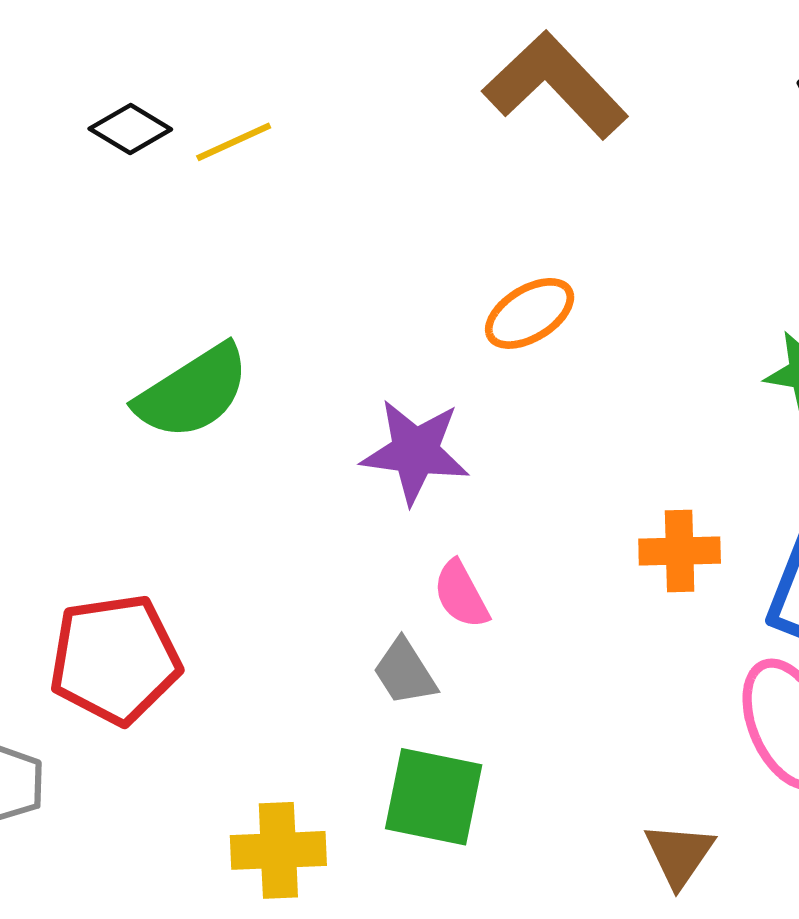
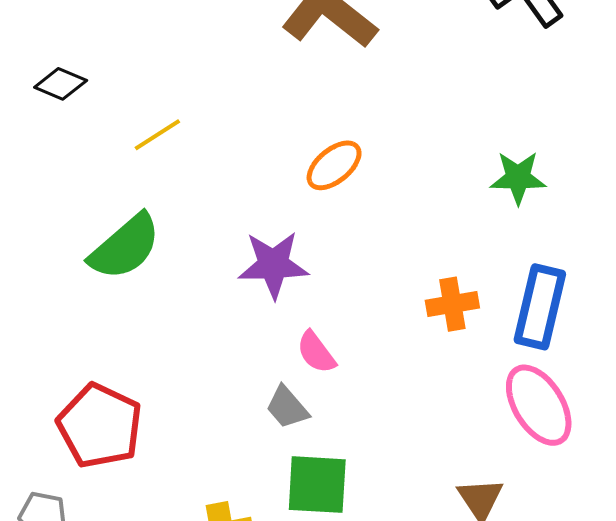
yellow line: (234, 142) -> (157, 135), moved
red pentagon: (115, 659) -> (100, 426), turned -30

